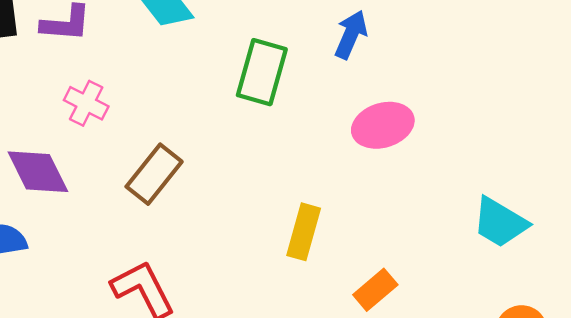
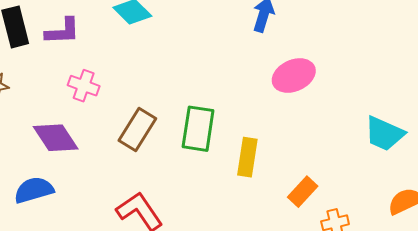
green rectangle: (262, 72) -> (198, 129), moved

